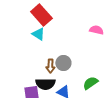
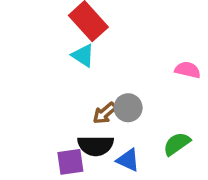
pink semicircle: (96, 30) -> (188, 70), moved
brown arrow: (50, 66) -> (105, 113), turned 48

